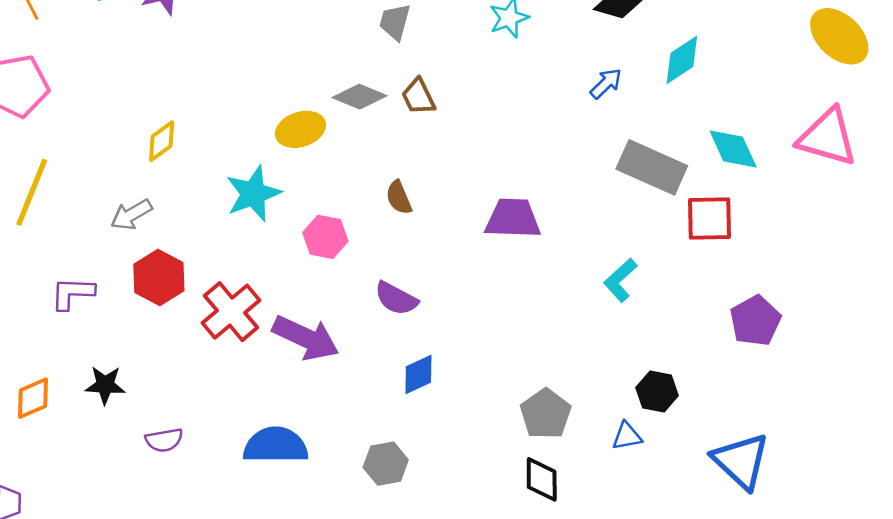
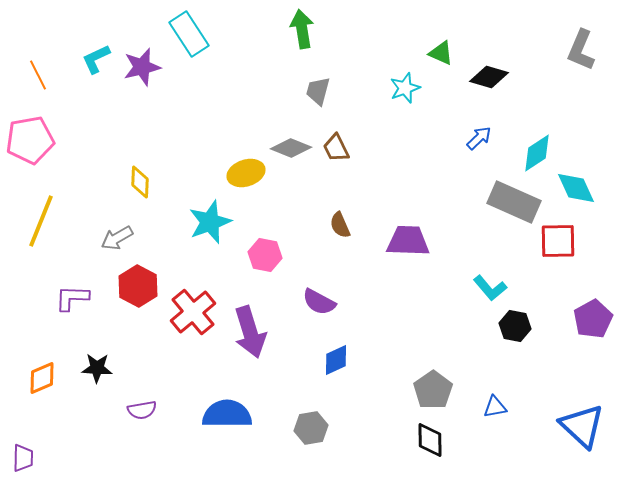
cyan diamond: (682, 60) -> (537, 153), moved
yellow diamond: (162, 141) -> (140, 182), turned -52
brown semicircle: (399, 198) -> (340, 225), moved
cyan L-shape: (620, 280) -> (490, 288), turned -88
purple arrow: (306, 338) -> (250, 332), turned 48
black hexagon: (657, 392) -> (515, 326), moved

